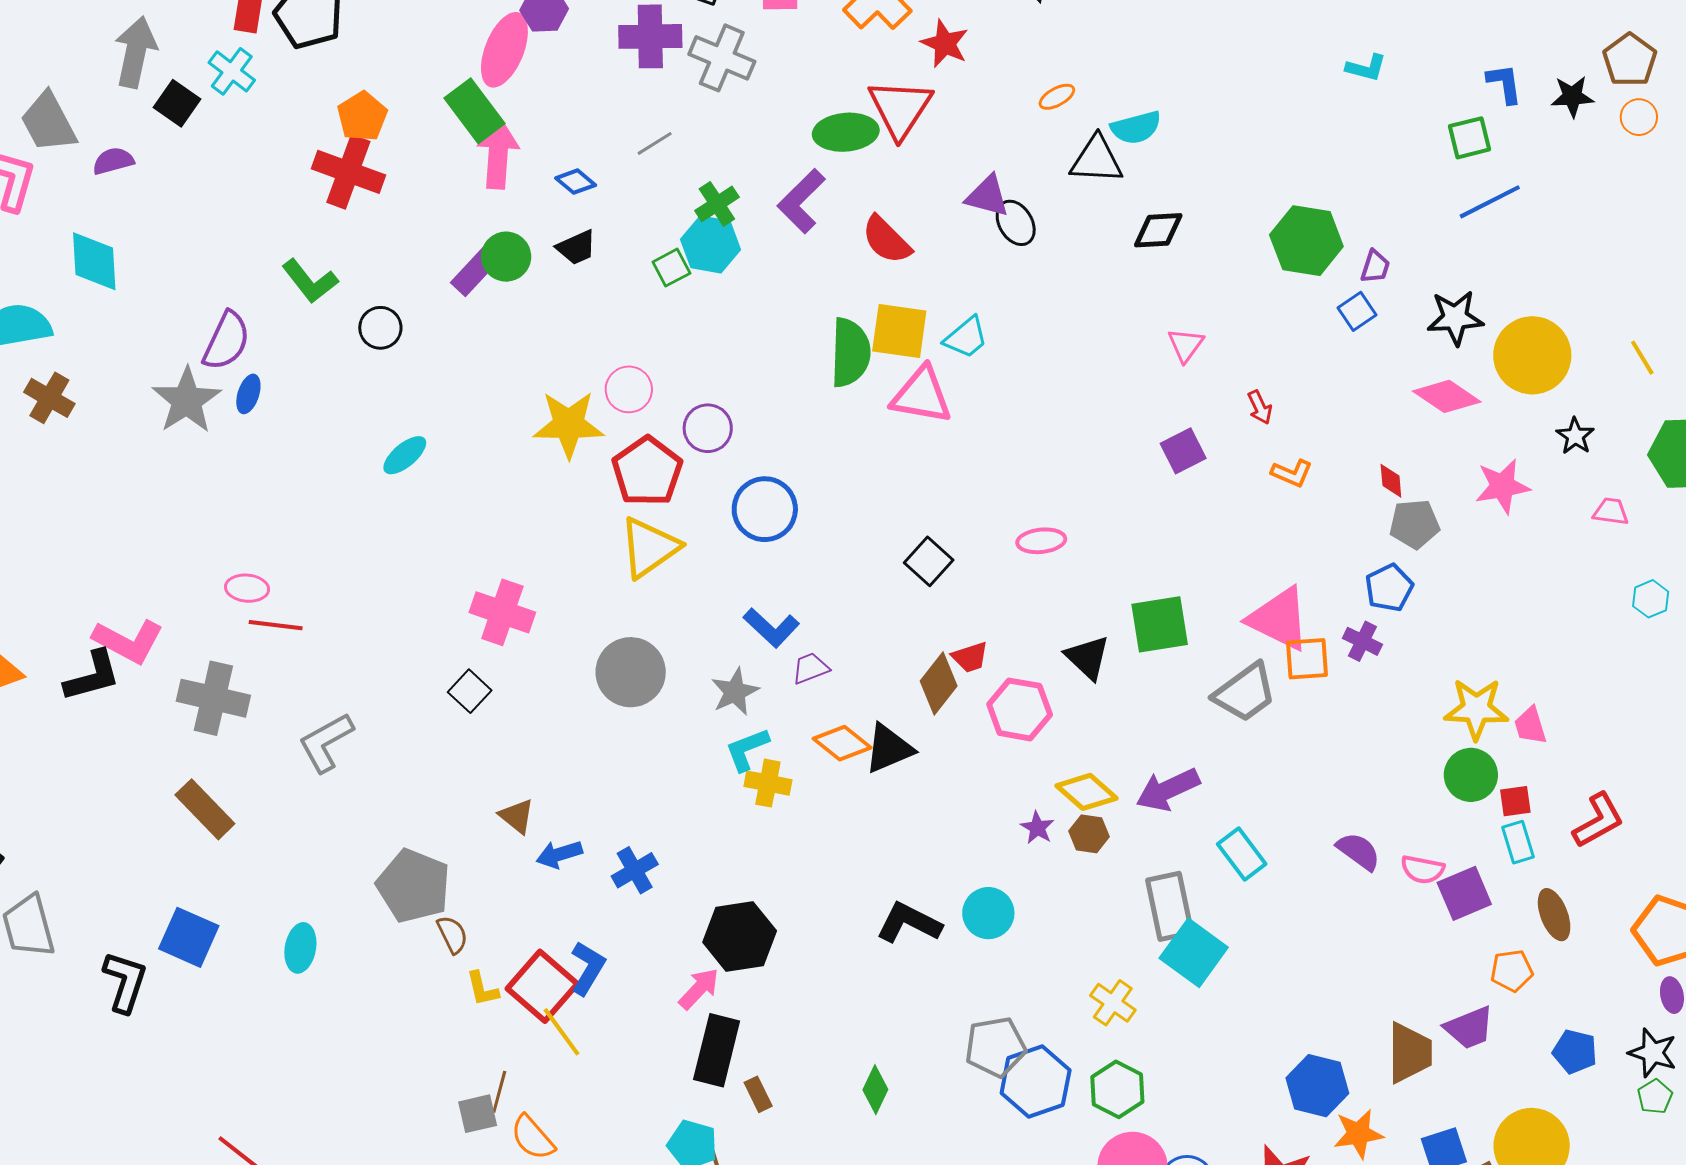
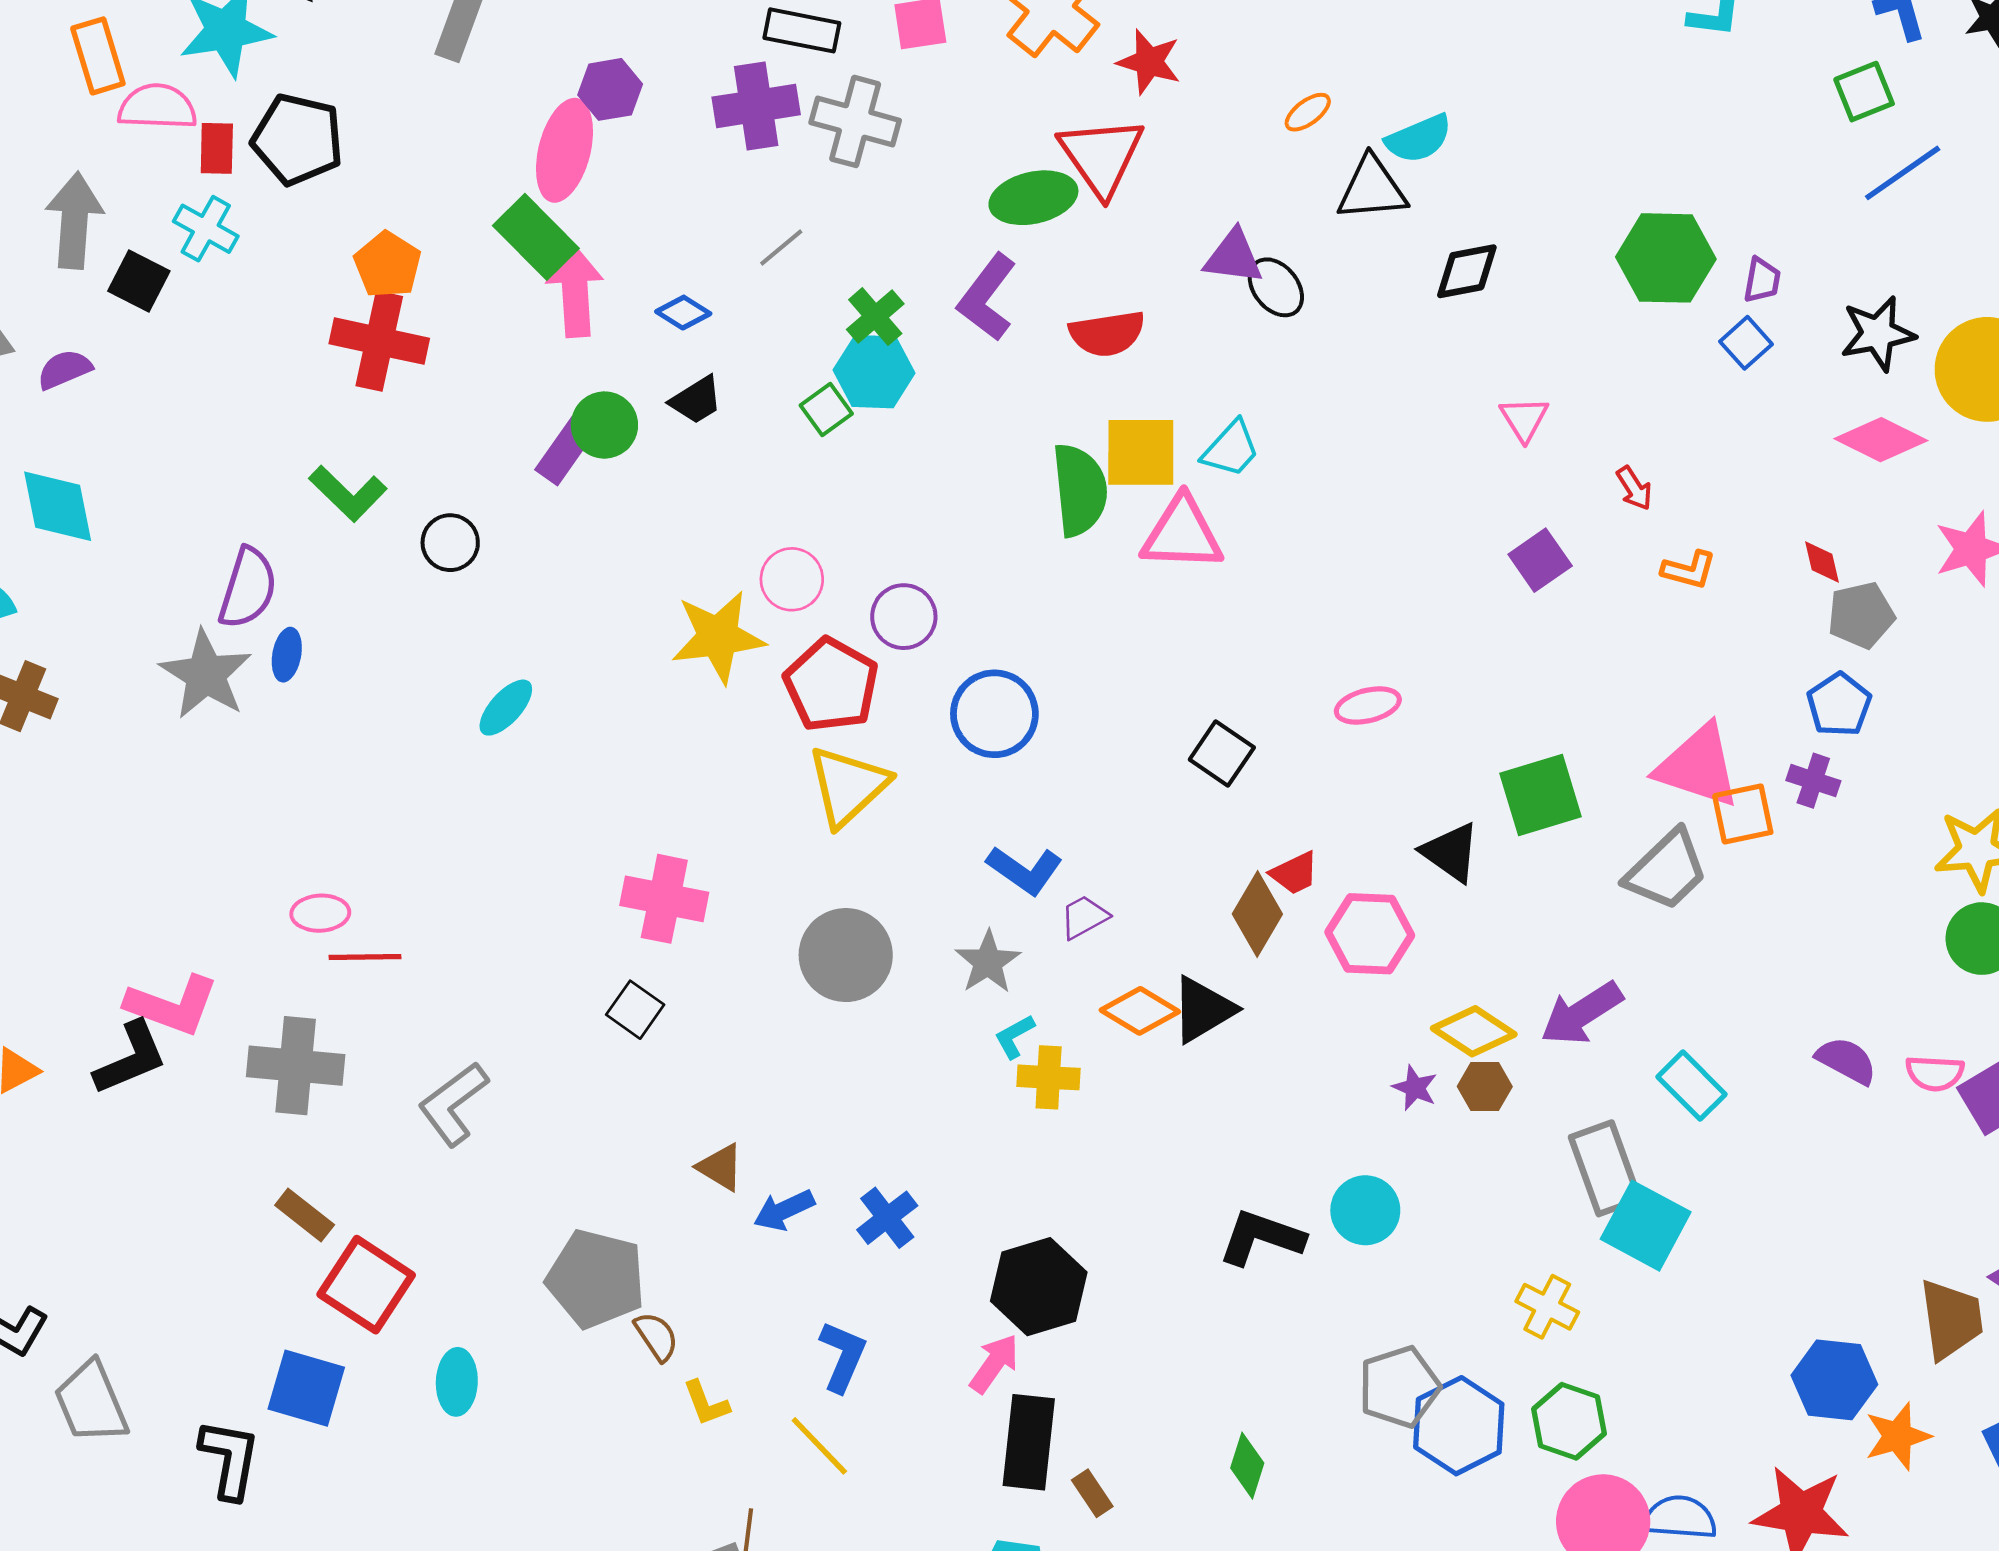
red semicircle: (886, 240) -> (1107, 334), turned -46
cyan L-shape: (747, 749) -> (1015, 1036), size x0.7
brown rectangle: (205, 809) -> (305, 1215), size x0.7
red square: (542, 986) -> (366, 1285), moved

